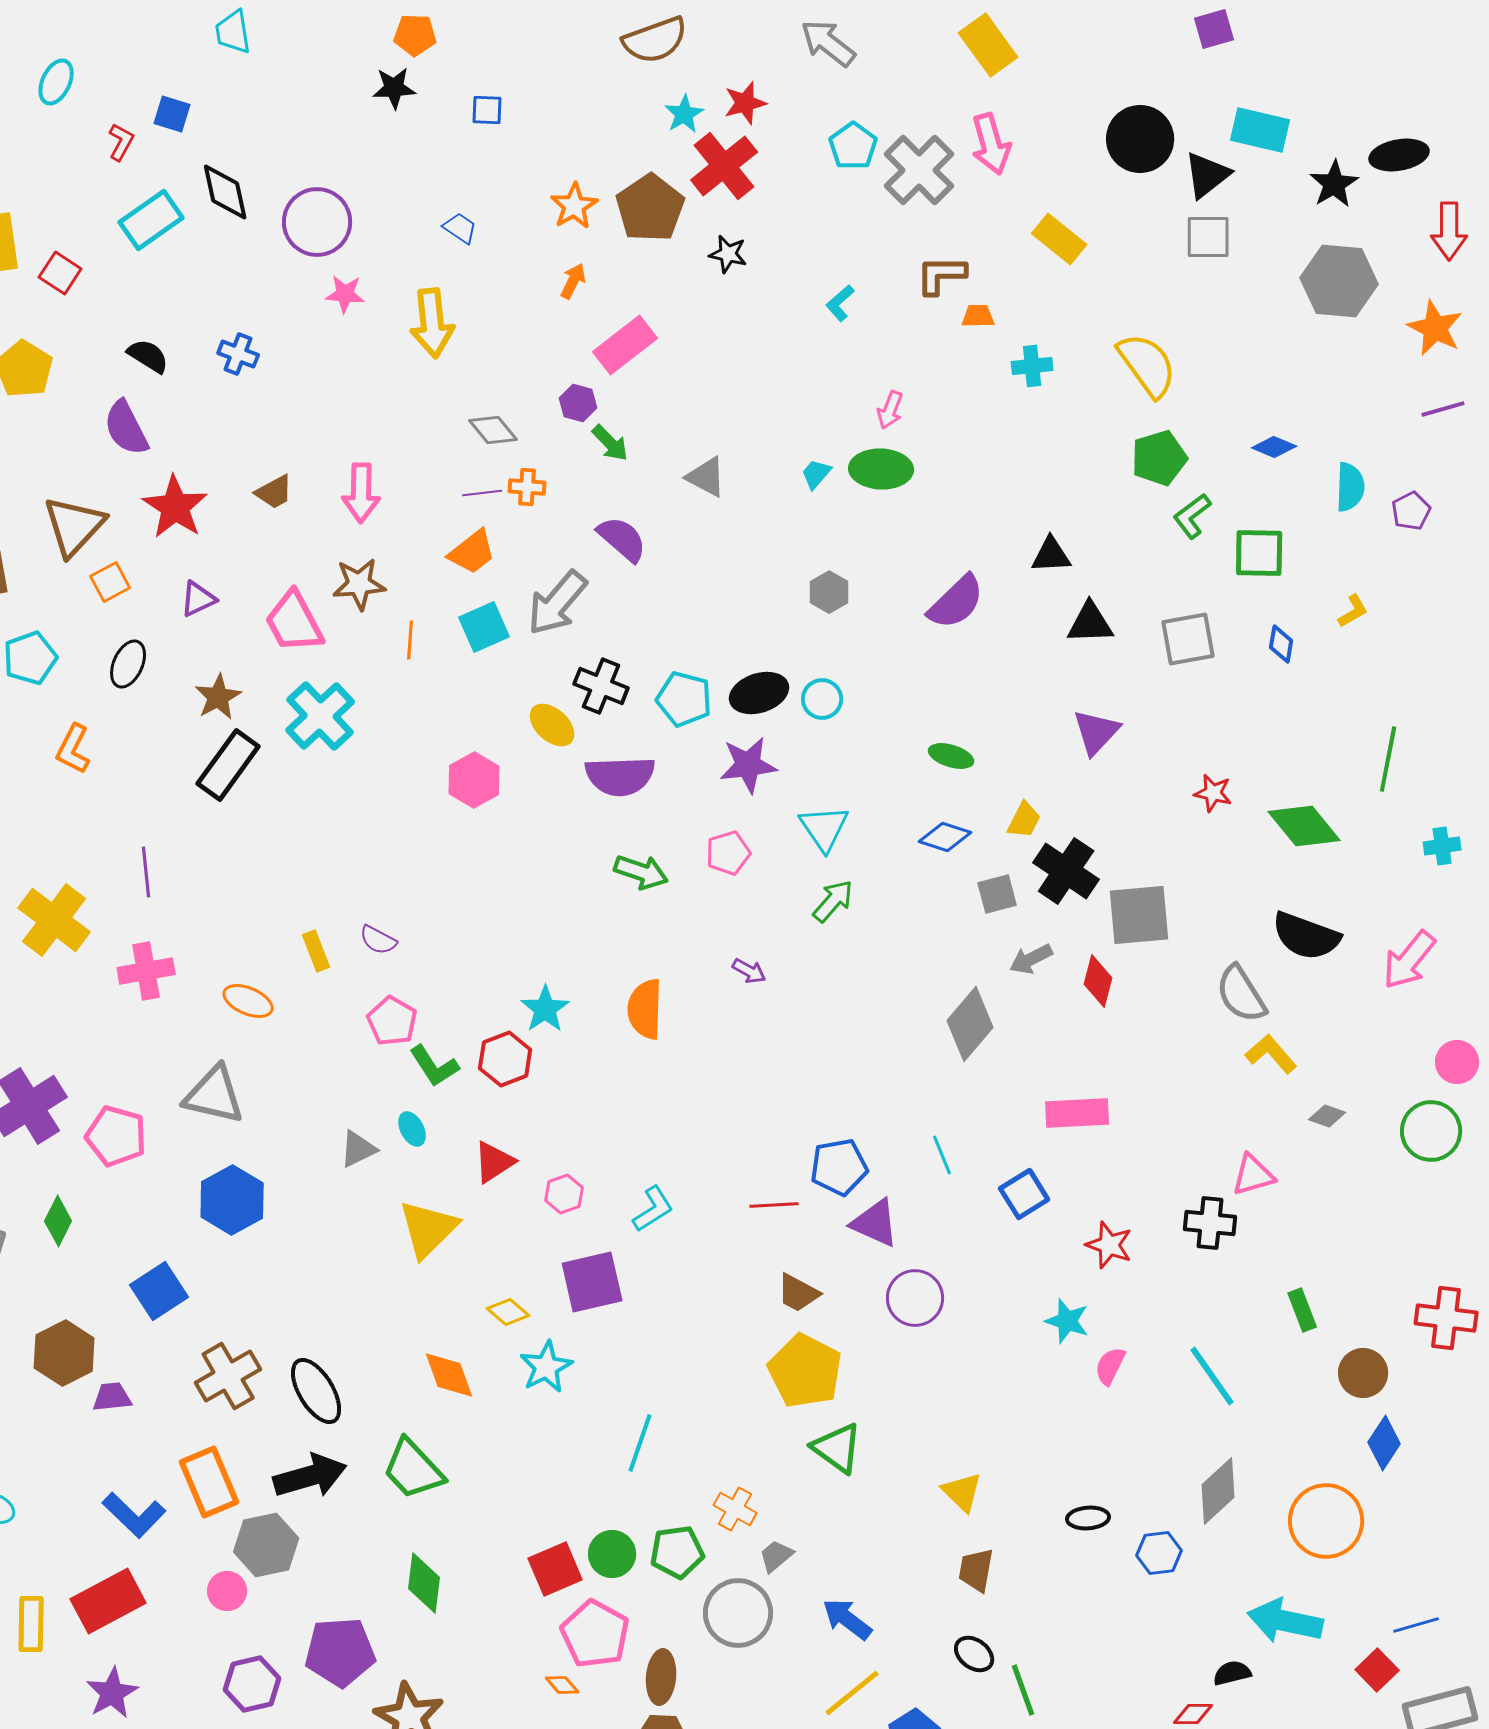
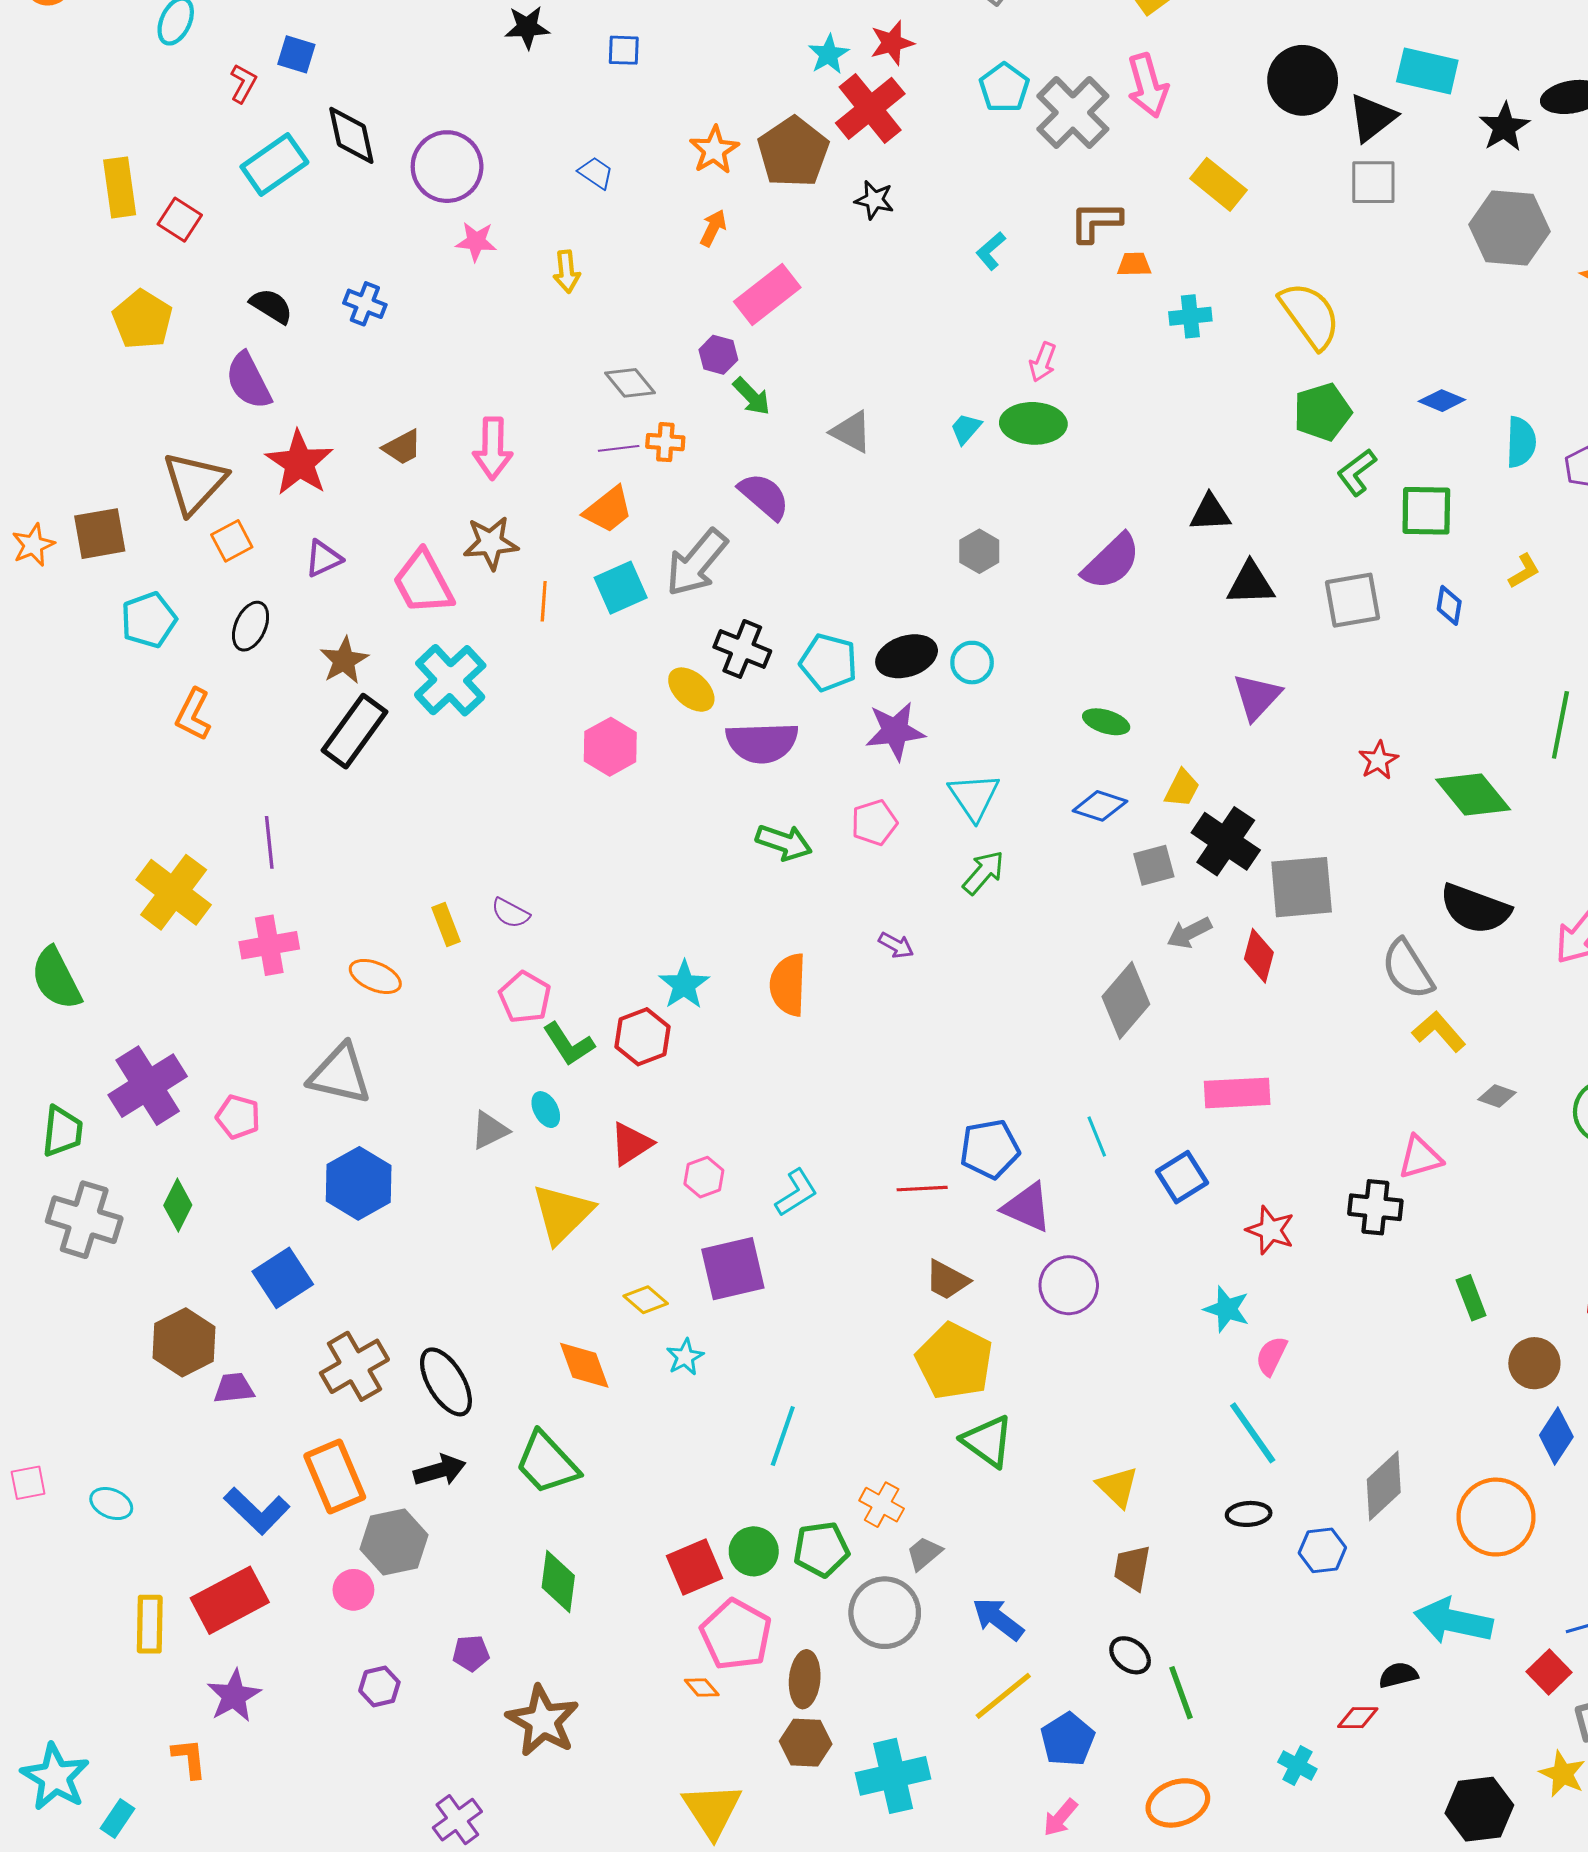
yellow arrow: (432, 323) -> (567, 272), size x0.6
red star: (1213, 793) -> (1379, 760), turned 30
pink pentagon: (116, 1136) -> (238, 1117), size x0.7
cyan star: (546, 1367) -> (685, 1357), size x0.7
cyan line: (1212, 1376) -> (1253, 1433), moved
black arrow: (310, 1476) -> (440, 1470), size x0.7
purple pentagon: (340, 1652) -> (471, 1653), size x0.5
purple hexagon: (252, 1684) -> (379, 1687), size x0.7

